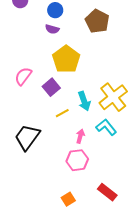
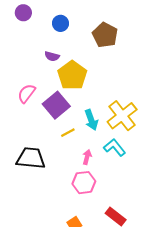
purple semicircle: (52, 29) -> (52, 56), moved
purple square: (51, 87) -> (56, 105), size x1.4
black trapezoid: (27, 137) -> (31, 158), turned 60

